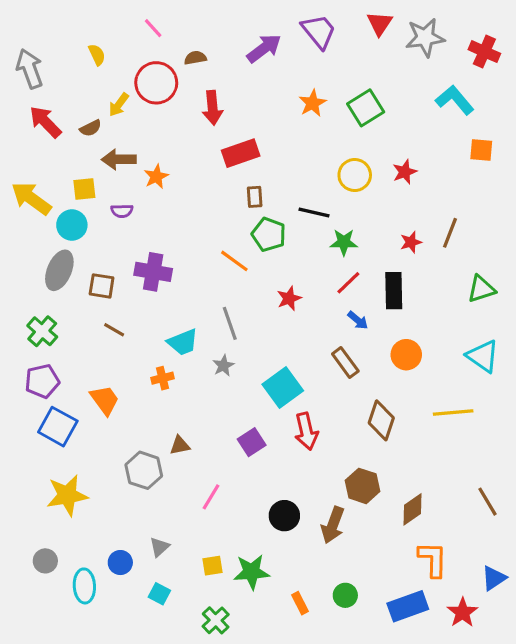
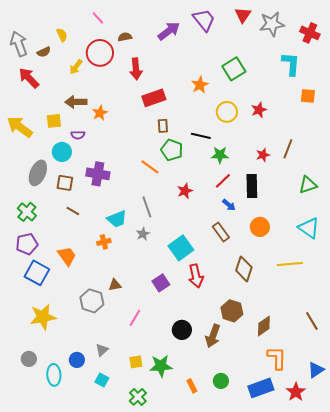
cyan L-shape: (455, 100) -> (291, 64), turned 45
orange star: (312, 103) -> (200, 85), moved
brown semicircle: (91, 128) -> (44, 52), moved
cyan circle: (72, 225) -> (62, 152), moved

